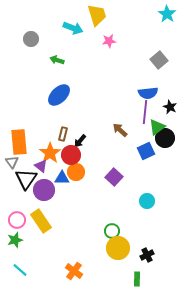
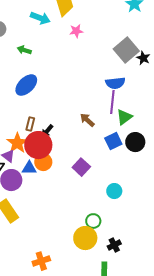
gray square: (159, 60) -> (126, 50), size x1.4
black star: (170, 107) -> (143, 58), moved
black circle: (165, 138) -> (135, 142), moved
red circle: (71, 155) -> (38, 145), size x1.4
green circle: (112, 231) -> (93, 221), moved
orange cross: (74, 271) -> (41, 261), turned 36

